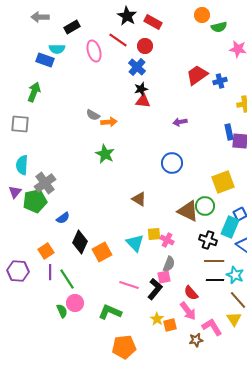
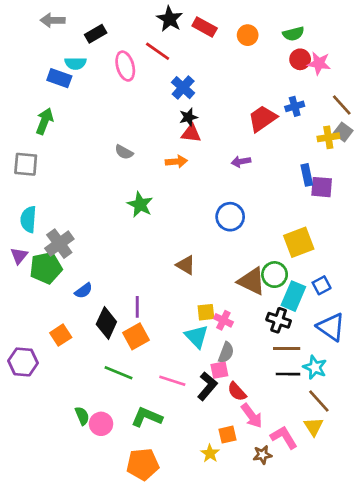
orange circle: (202, 15) -> (248, 35), moved
red circle: (145, 46) -> (300, 59), moved
red trapezoid: (197, 75) -> (262, 118), moved
orange arrow: (109, 122) -> (176, 162), moved
cyan rectangle: (230, 227) -> (293, 296), moved
cyan triangle: (135, 243) -> (197, 336), moved
purple line: (50, 272) -> (137, 307), moved
green line: (67, 279) -> (119, 373), moved, turned -35
red semicircle: (191, 293) -> (237, 392), moved
pink circle: (75, 303) -> (101, 424), moved
yellow star: (157, 319) -> (210, 453), moved
orange pentagon: (124, 347) -> (143, 464), moved

